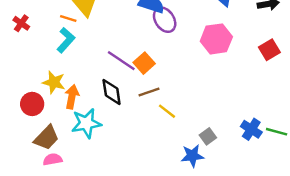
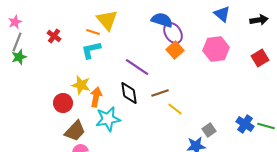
cyan L-shape: (66, 40) -> (91, 50), turned -145
orange square: (144, 63) -> (175, 50), moved

